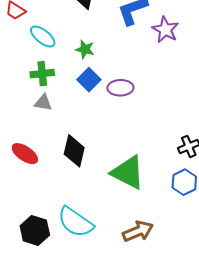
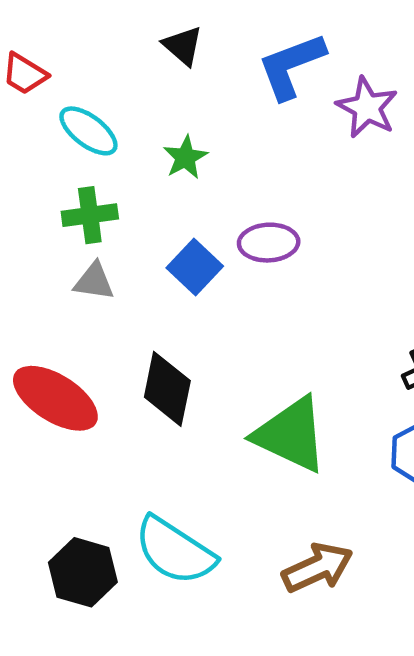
green star: (85, 49) -> (185, 157), turned 30
blue square: (89, 80) -> (195, 267), moved
red ellipse: (25, 154) -> (55, 398), size x1.4

